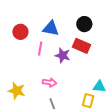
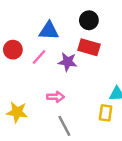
red circle: (20, 32) -> (13, 50), moved
pink line: (40, 49) -> (39, 57), turned 40

